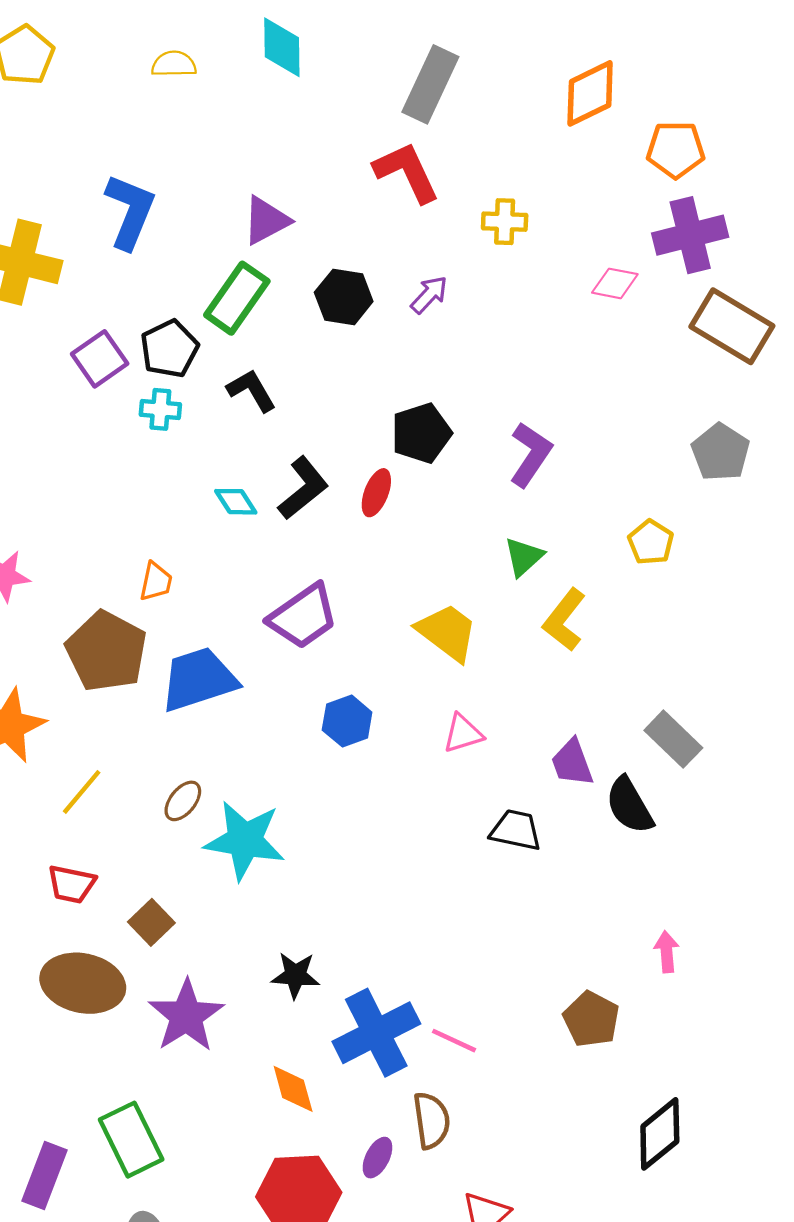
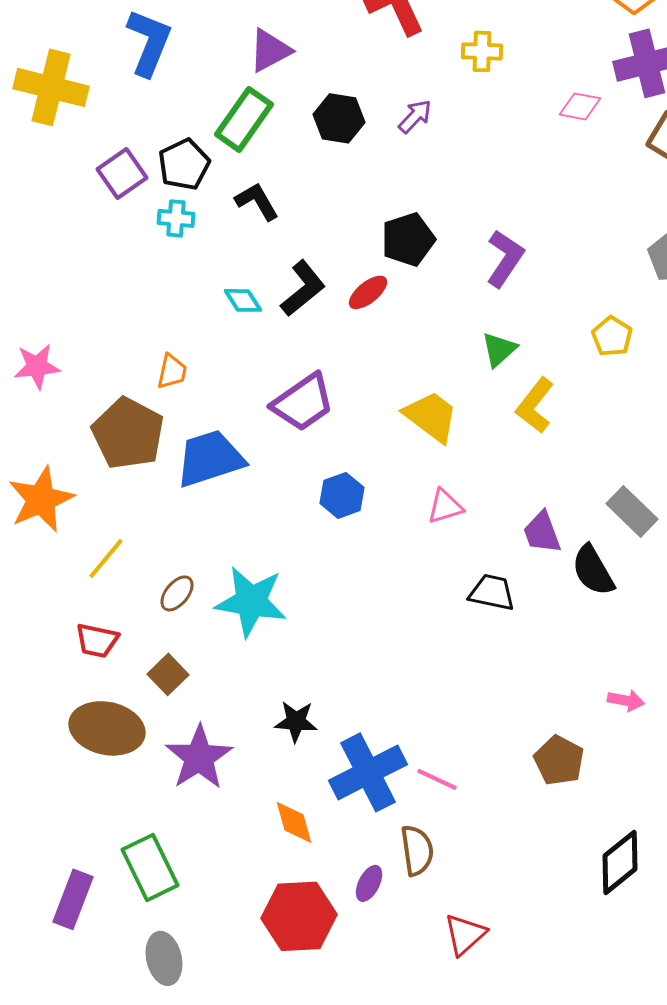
red ellipse: (376, 493) -> (368, 292), turned 30
brown ellipse: (183, 801) -> (177, 593), moved
pink arrow: (667, 952) -> (626, 700), turned 105

